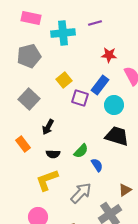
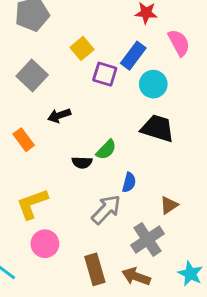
black arrow: (48, 127) -> (59, 115), turned 42
black semicircle: (53, 154) -> (82, 162), moved
blue semicircle: (97, 165) -> (129, 182), moved, turned 48
yellow L-shape: (47, 180) -> (32, 204), moved

